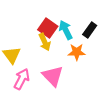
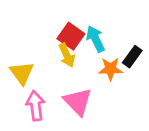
black rectangle: (90, 30) -> (132, 57), moved
pink arrow: (22, 79) -> (35, 106), turned -35

